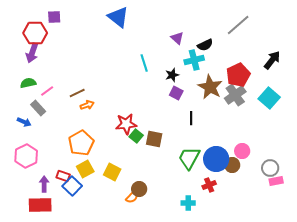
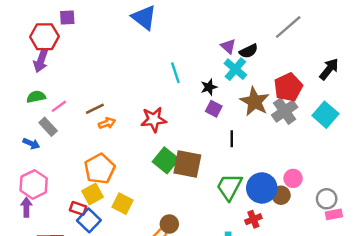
purple triangle: (177, 38) -> (228, 46), moved
cyan cross: (194, 60) -> (235, 69), turned -36
red star: (126, 124) -> (154, 120), moved
green square: (136, 136) -> (166, 160), size x1.5
brown square: (154, 139) -> (187, 164), size x1.4
yellow square: (85, 169) -> (92, 194), moved
yellow square: (112, 172) -> (122, 204), moved
purple arrow: (44, 184) -> (26, 207), moved

